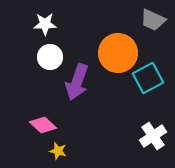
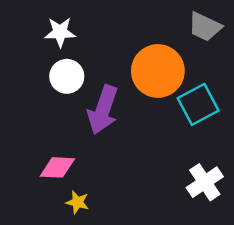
pink diamond: (43, 125) -> (57, 167), turned -40

